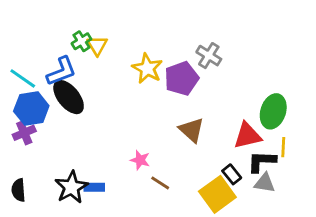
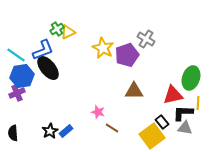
yellow triangle: (97, 46) -> (68, 32), turned 35
brown triangle: (192, 130) -> (134, 91), turned -42
black star: (71, 187) -> (50, 131), size x0.7
blue rectangle: (94, 187) -> (66, 131), turned -40

